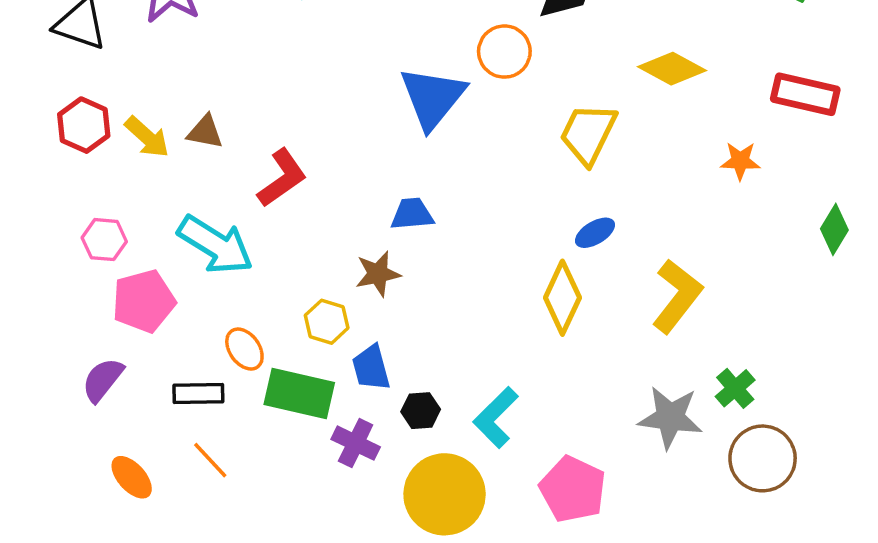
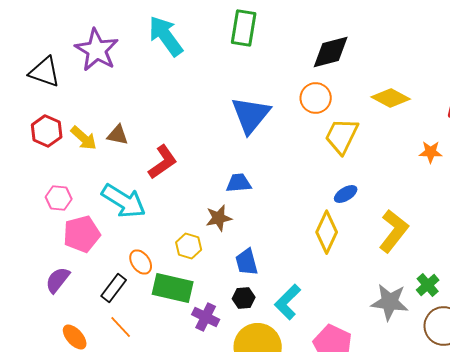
orange circle: (504, 52) -> (316, 98), moved
blue trapezoid: (371, 368) -> (247, 262), moved
black rectangle: (198, 393) -> (114, 288), turned -52

